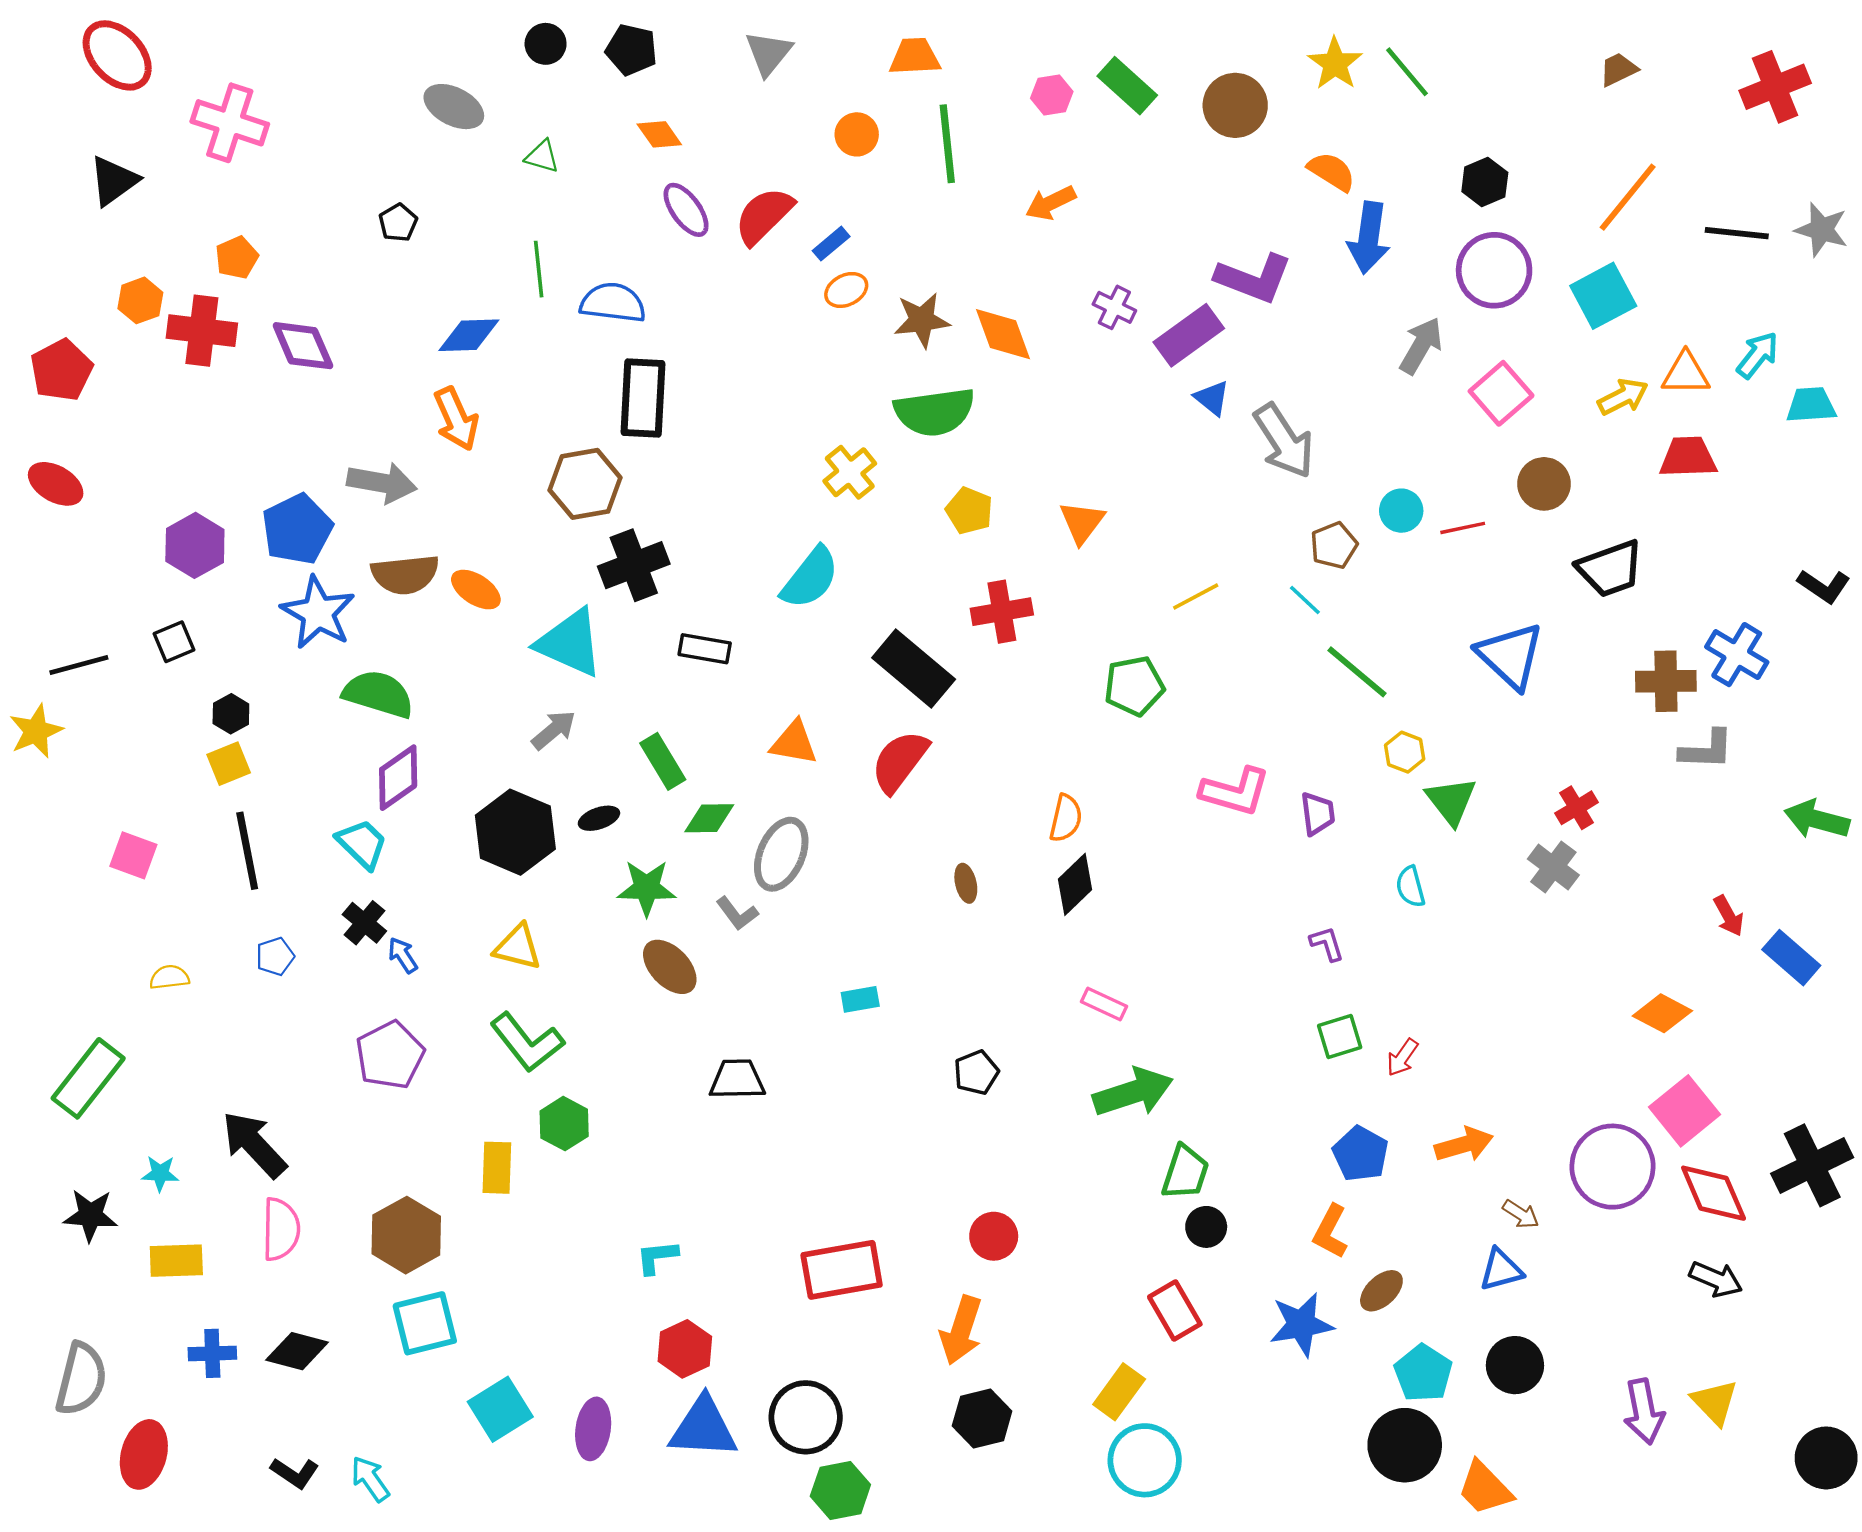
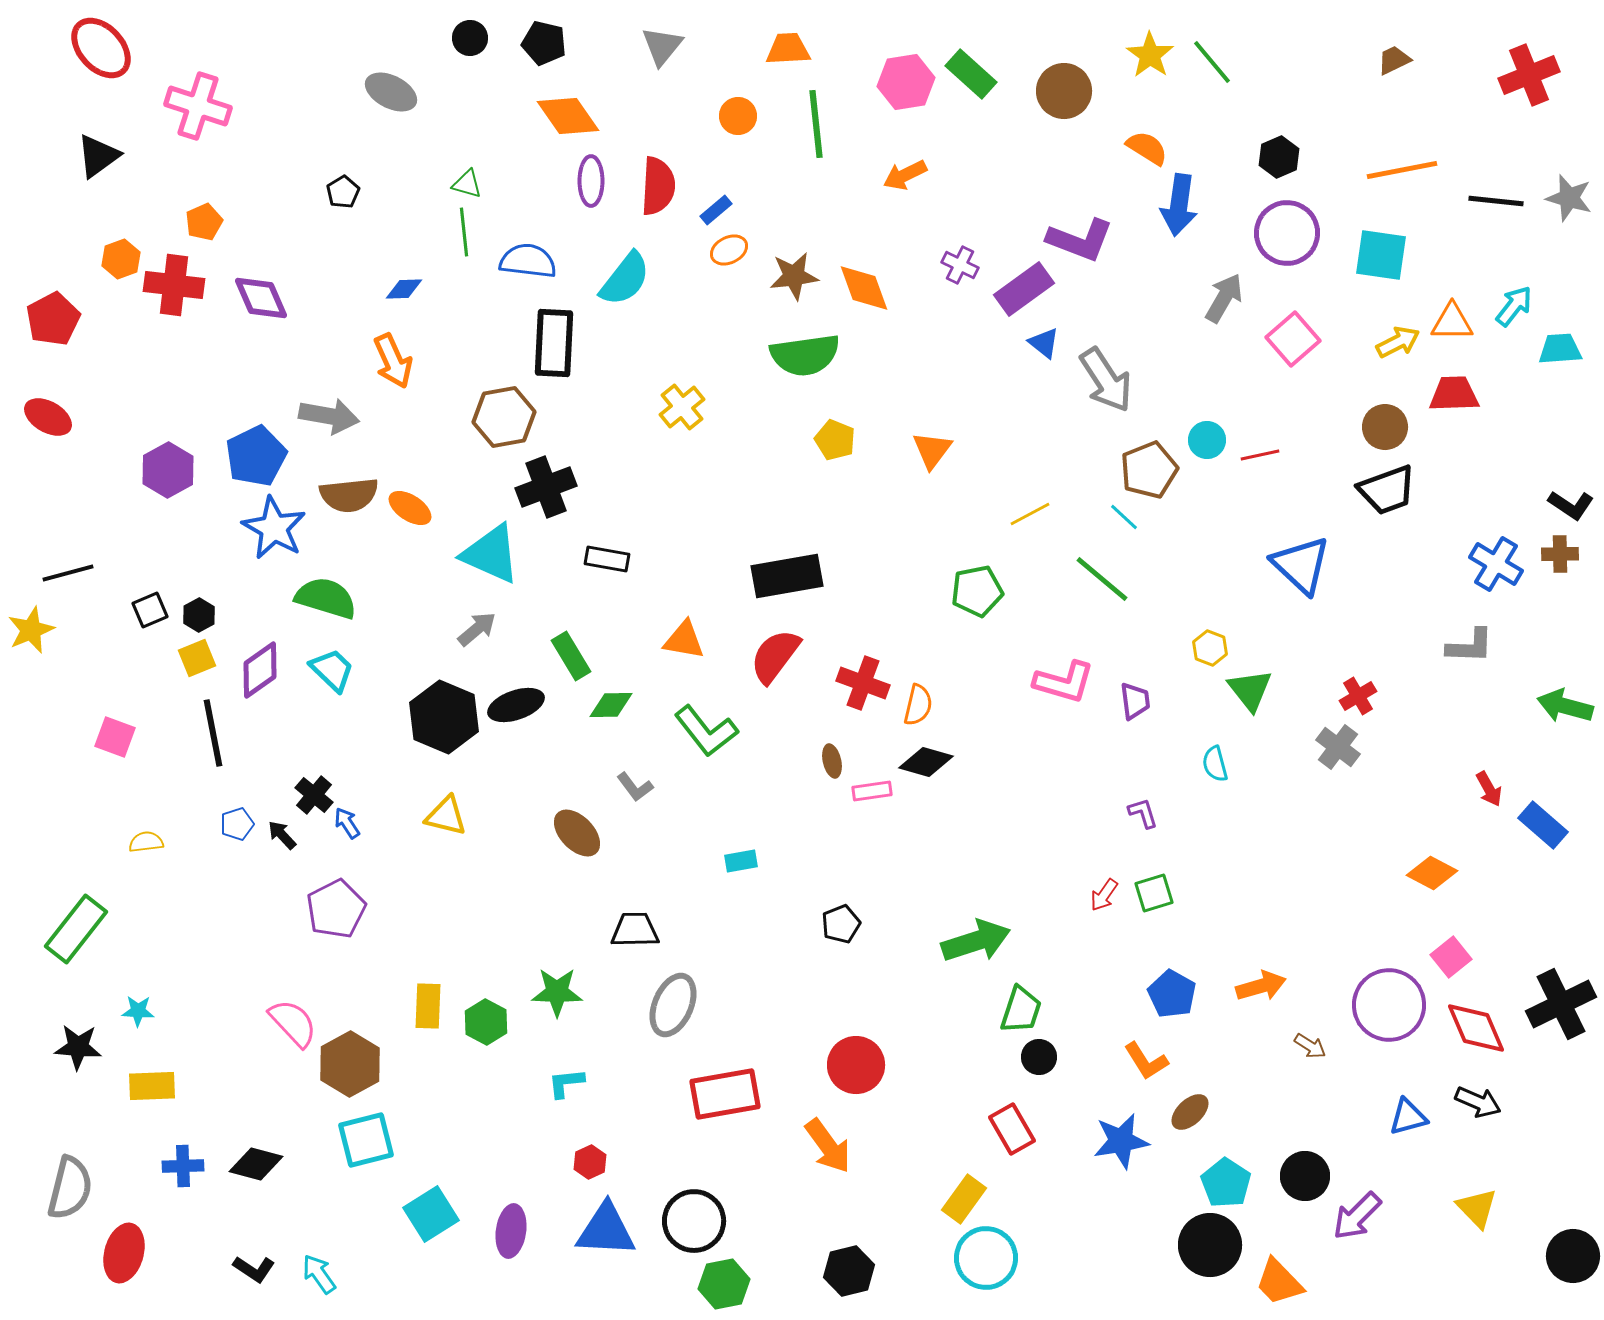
pink hexagon: (1052, 95) -> (906, 82), size x1.6
orange diamond: (659, 134) -> (568, 116), size x1.6
green triangle: (542, 156) -> (467, 184), moved
orange line: (1628, 197) -> (1402, 170), turned 40
purple ellipse: (686, 210) -> (591, 181), turned 36
red semicircle: (764, 216) -> (658, 186), turned 138
cyan square: (1603, 296) -> (1381, 255), turned 36
blue diamond: (469, 335) -> (404, 289), size x0.7
yellow cross: (850, 472) -> (682, 407), moved
brown circle: (1544, 484) -> (1385, 427), moved
brown pentagon: (1334, 545) -> (1149, 470), size x1.4
cyan semicircle: (810, 578) -> (625, 279), moved
red cross: (1002, 612) -> (863, 683), moved, turned 30
black square: (174, 642) -> (150, 610), moved
black rectangle: (914, 668) -> (787, 576), turned -50
green line: (1357, 672) -> (1102, 579), moved
brown cross: (1666, 681) -> (1560, 554), moved, size x0.7
purple diamond: (398, 778) -> (260, 670), moved
black ellipse: (599, 818) -> (516, 705), size x1.6
cyan trapezoid: (362, 844) -> (332, 670), moved
gray ellipse: (781, 854) -> (673, 1005), moved
black diamond: (1075, 884) -> (926, 762), turned 60
green star: (647, 888) -> (557, 992), moved
pink rectangle: (1104, 1004) -> (872, 791), moved, turned -33
green L-shape: (527, 1042) -> (706, 731), moved
red arrow: (1402, 1057) -> (1104, 895), moved
pink square: (1684, 1111) -> (1451, 957), size x0.7
green hexagon: (564, 1124) -> (486, 1022), moved
black arrow: (254, 1144) -> (282, 835), moved, size x0.5
pink semicircle: (281, 1229) -> (293, 1023), moved, turned -44
orange L-shape: (1330, 1232) -> (1146, 1061), turned -60
red circle: (994, 1236) -> (856, 1065), size x1.4
blue triangle: (1501, 1270) -> (1408, 1117), moved
orange arrow: (961, 1330) -> (828, 1146), turned -54
red hexagon: (685, 1349) -> (590, 1162), size x0.7
purple arrow: (1644, 1412) -> (1357, 1216), moved, turned 56
black hexagon: (982, 1418) -> (849, 1271), moved

